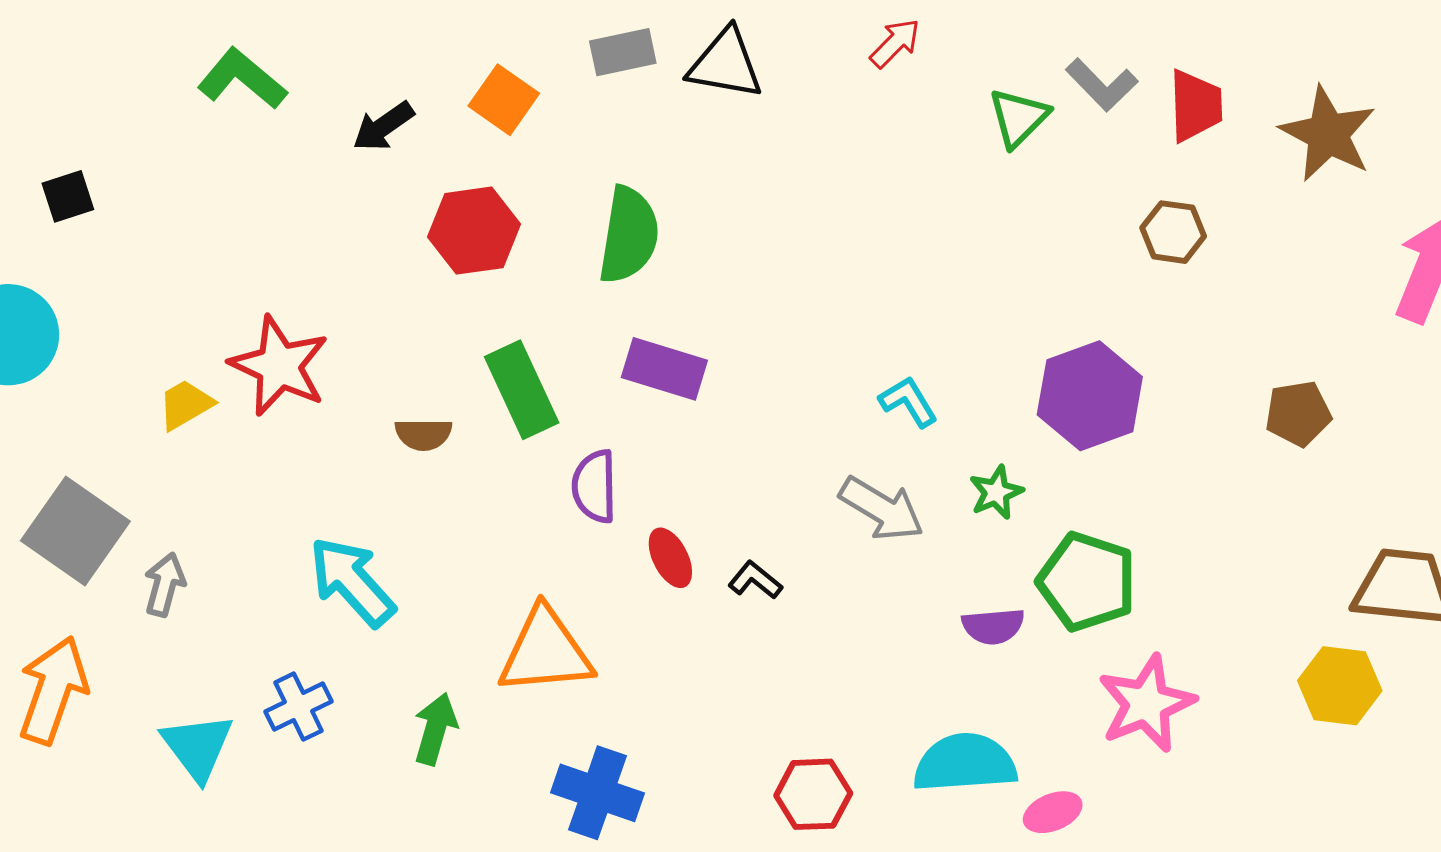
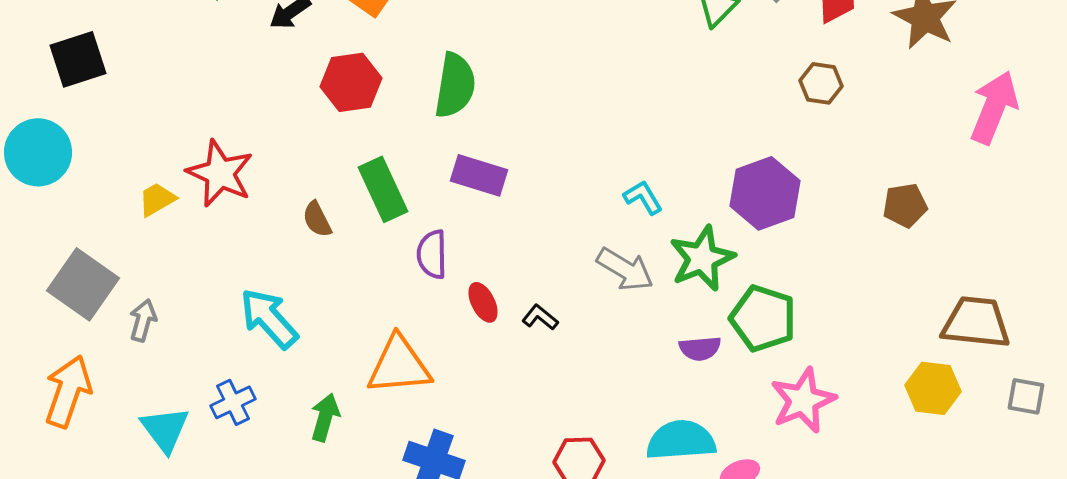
black square: (68, 196) -> (78, 59), size x1.6
brown semicircle: (423, 434) -> (317, 219), turned 63
green star: (996, 492) -> (702, 258), size x1.8

